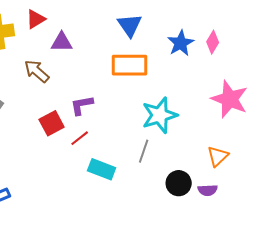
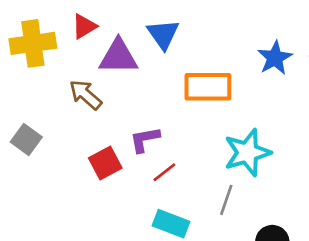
blue triangle: (130, 25) -> (163, 34), moved
purple triangle: (62, 42) -> (118, 57), size x1.4
red line: (80, 138) -> (164, 172), moved

